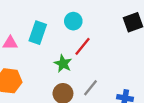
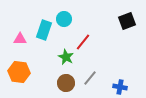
cyan circle: (73, 21) -> (64, 19), moved

